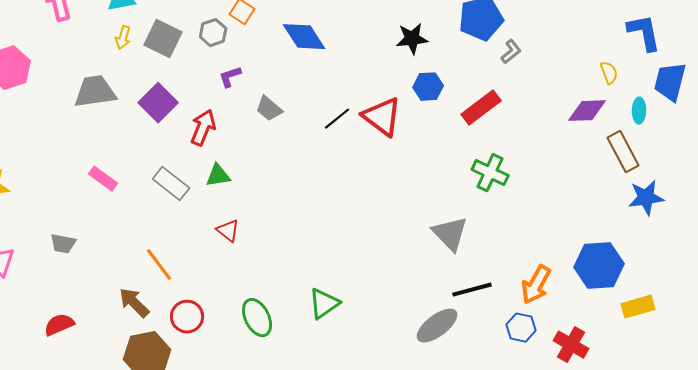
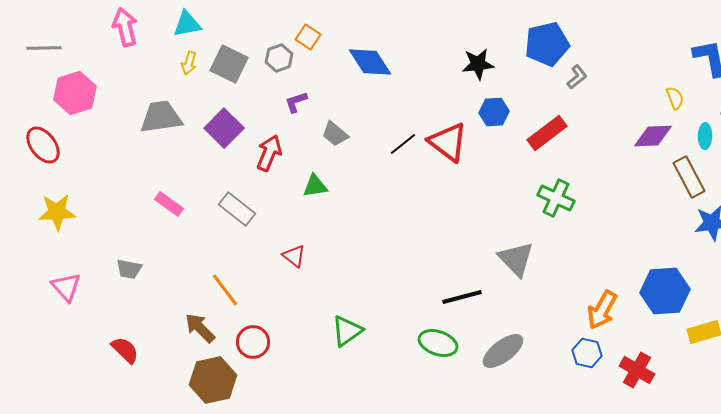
green triangle: (218, 176) -> (315, 186), moved
black line: (472, 290) -> (462, 297), moved
green triangle: (324, 304) -> (347, 331), moved
green ellipse: (257, 318) -> (438, 343), moved, turned -45
red semicircle: (59, 325) -> (125, 350), turned 68

